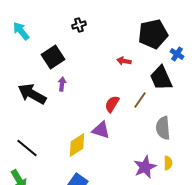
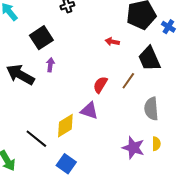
blue cross: (177, 54) -> (168, 27), moved
black line: (27, 148) -> (36, 139), moved
purple star: (145, 167) -> (133, 148), turned -30

